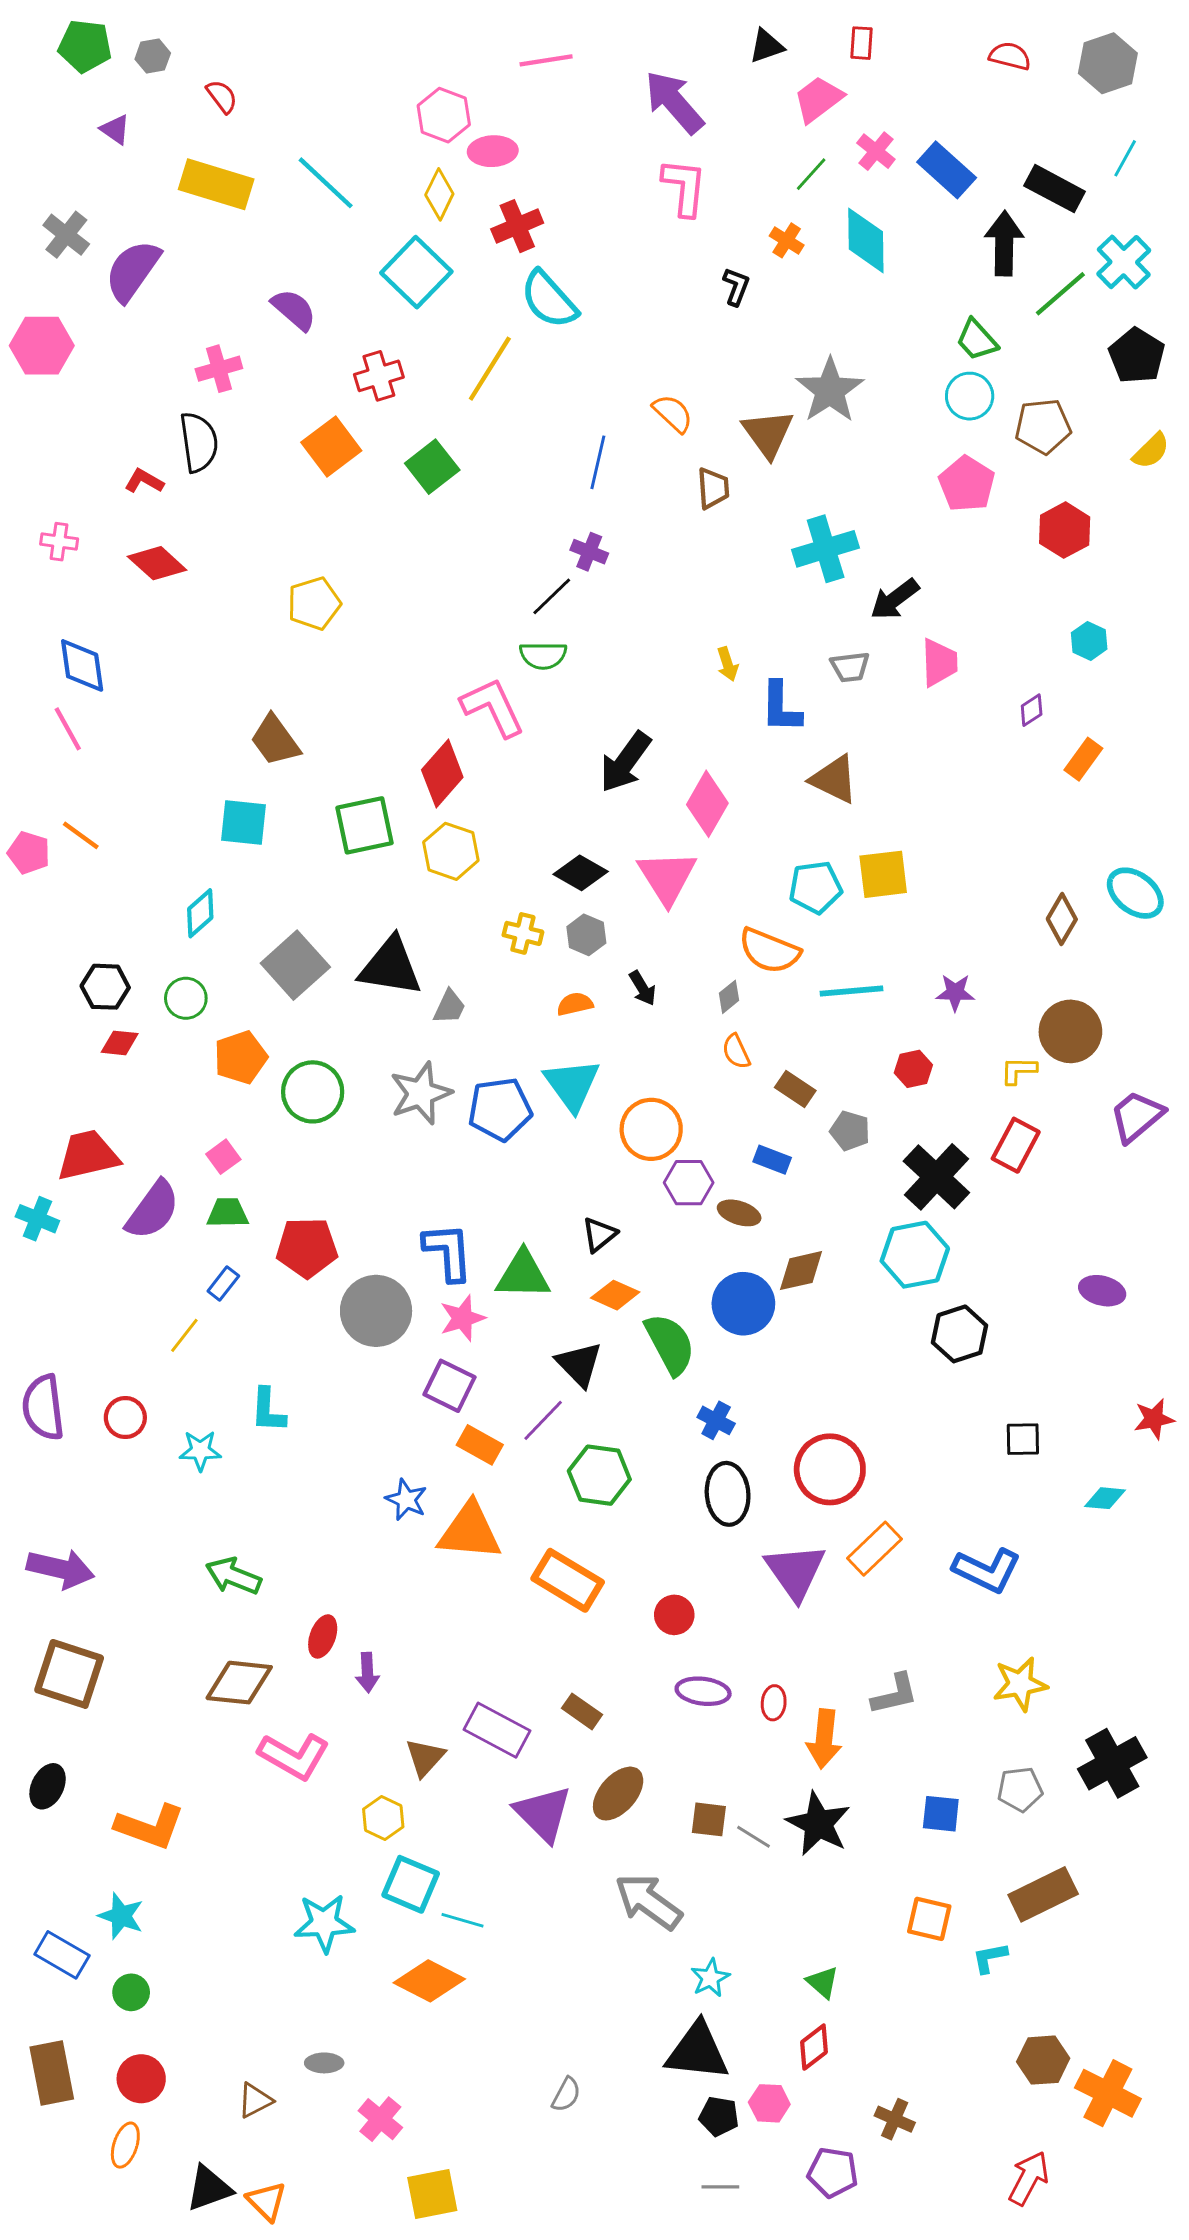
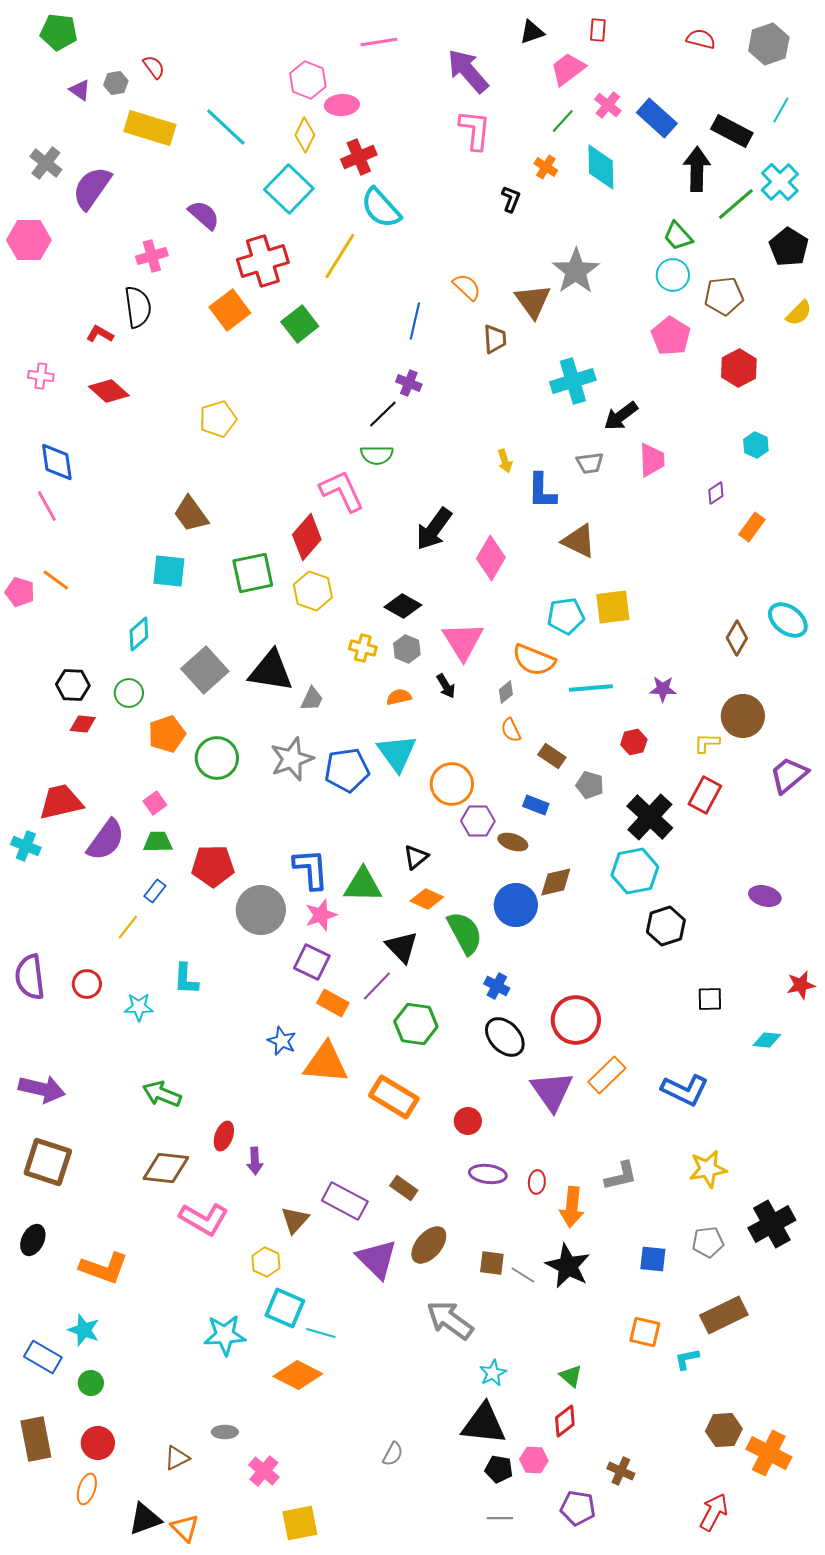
gray hexagon: (153, 56) -> (116, 83), moved
red cross: (379, 376) -> (263, 261), size x1.5
pink triangle: (667, 877) -> (463, 641), moved
black ellipse: (728, 1494) -> (505, 1037), turned -39

